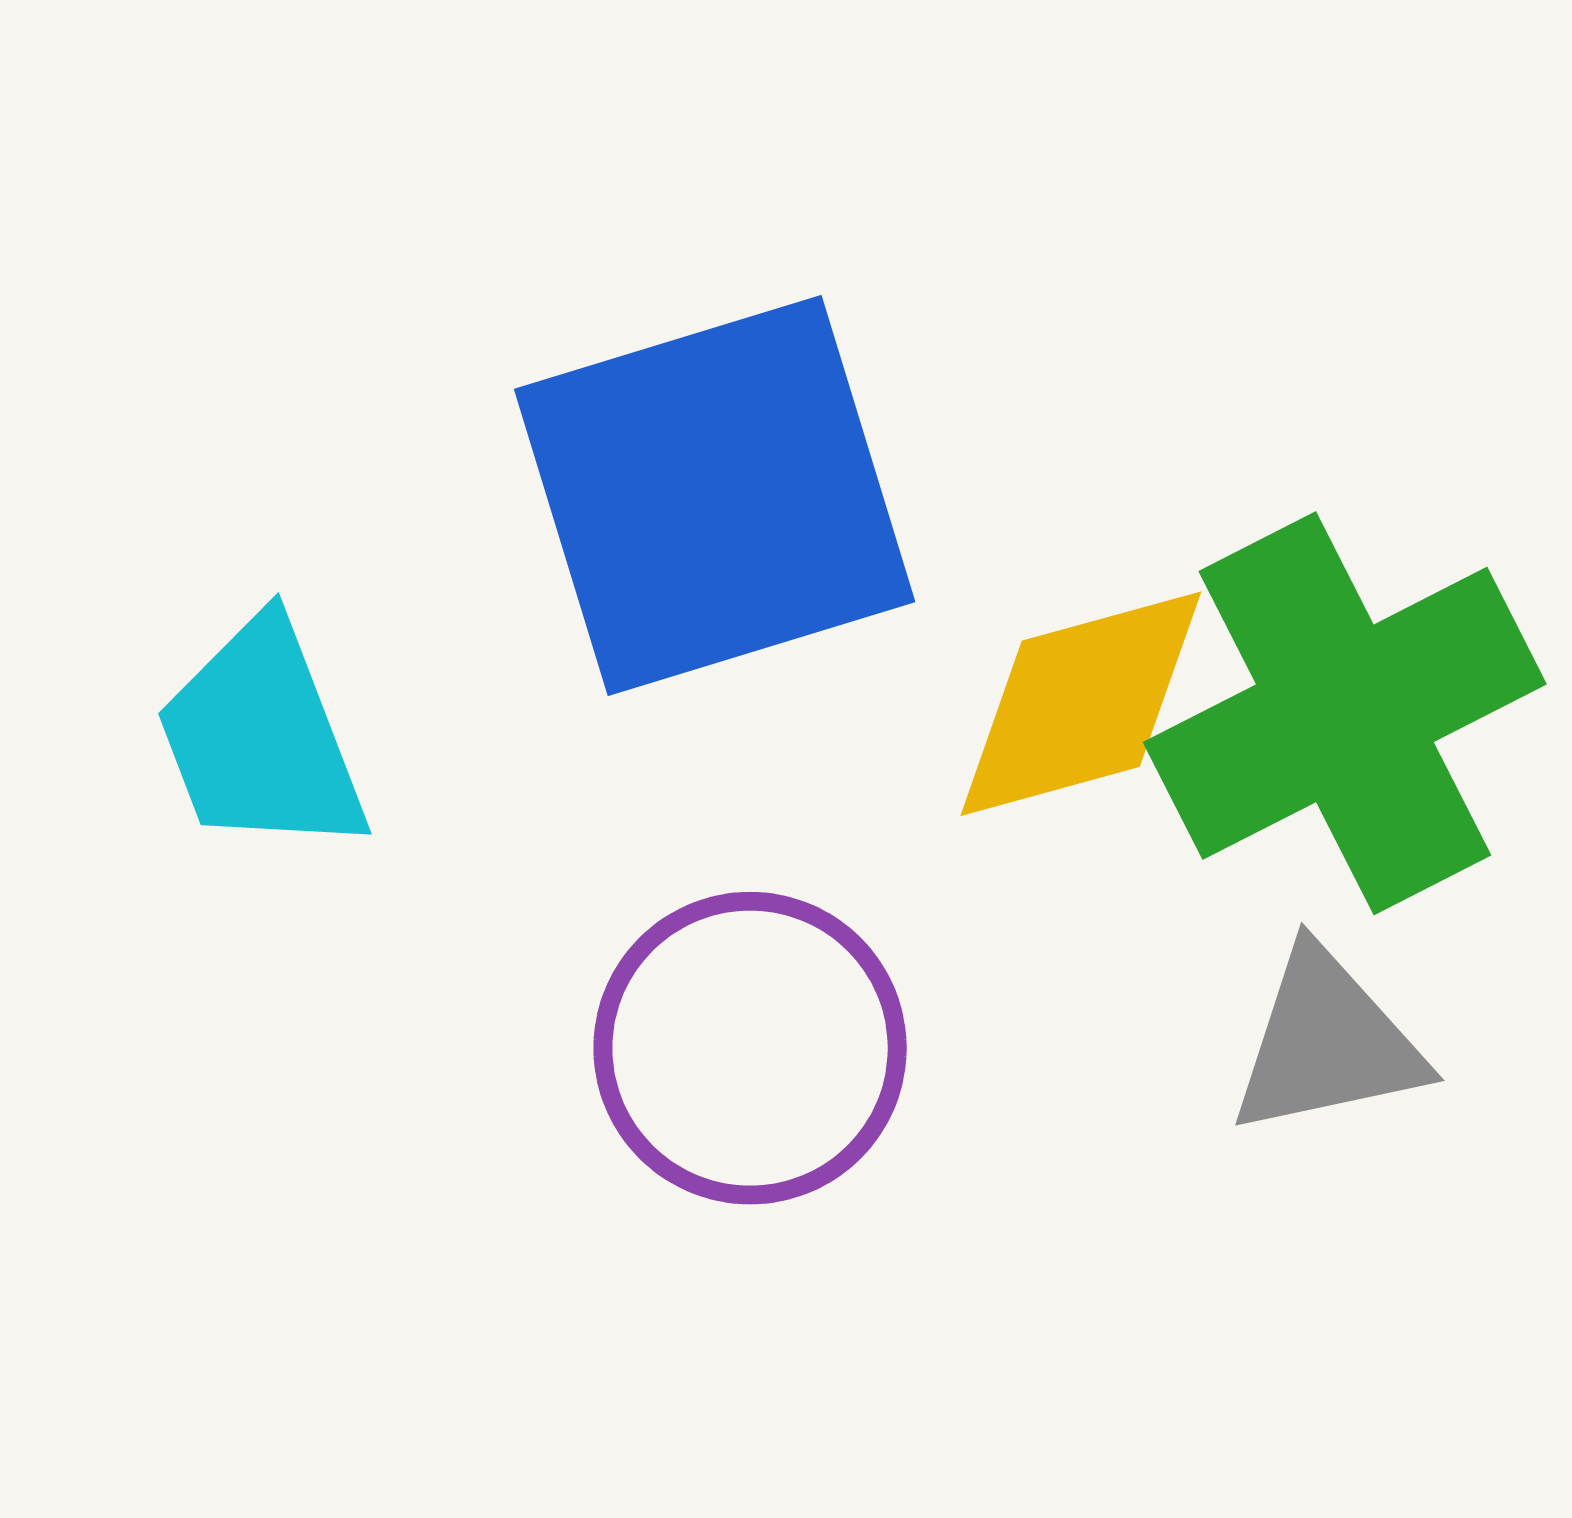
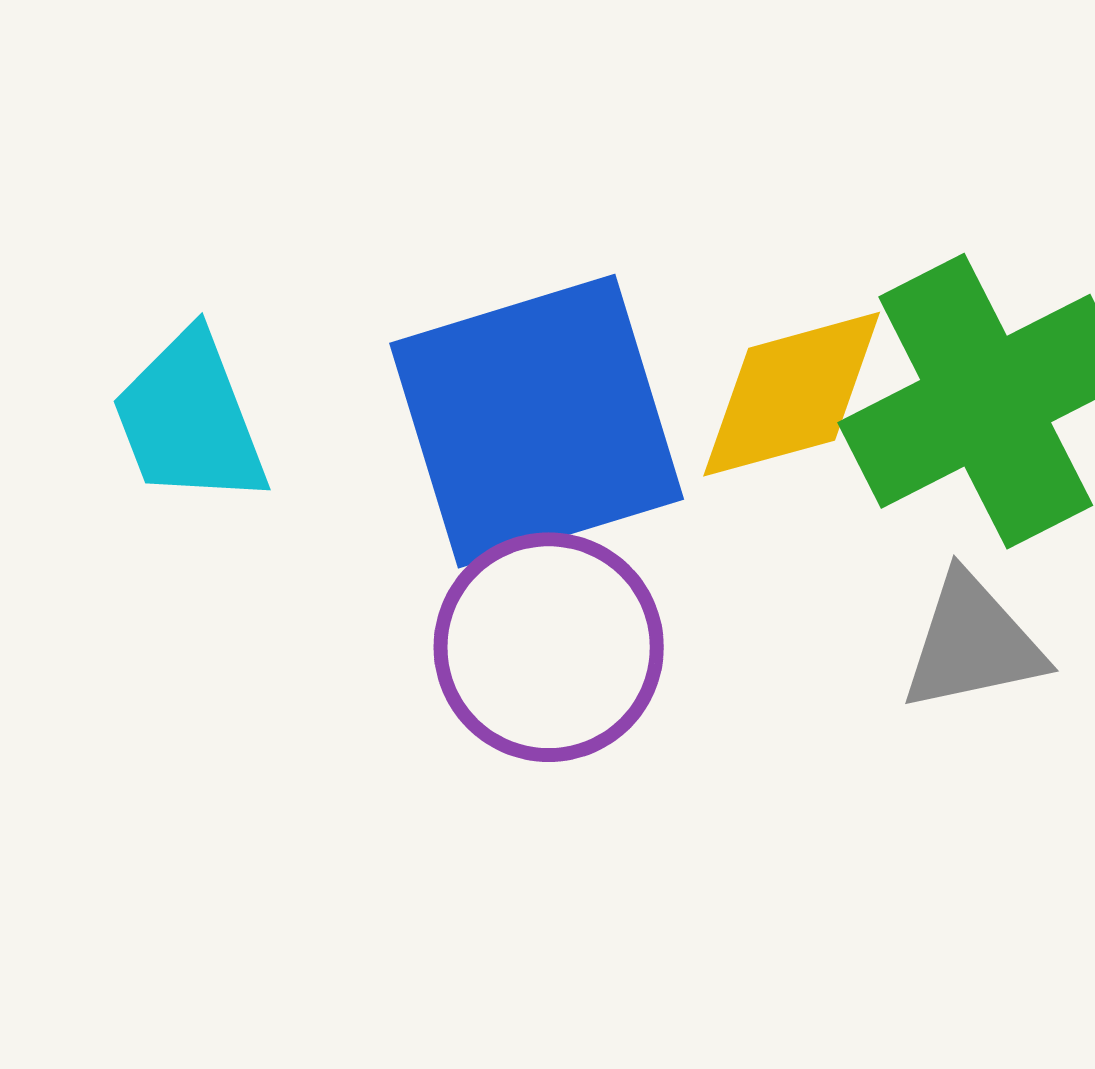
blue square: (715, 495) -> (537, 421), moved

